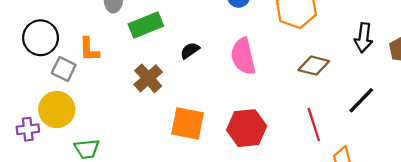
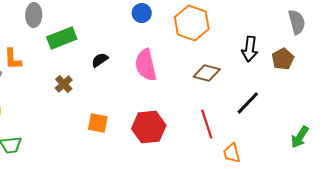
brown cross: (148, 78) -> (64, 84), size x0.7
orange square: (188, 123) -> (98, 123), size x0.7

